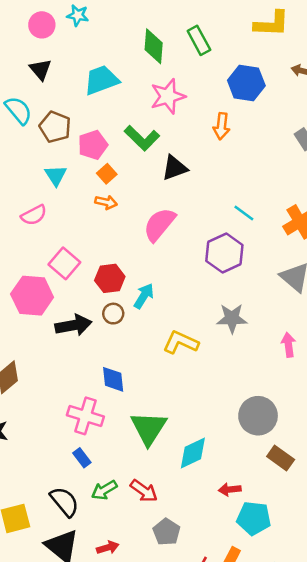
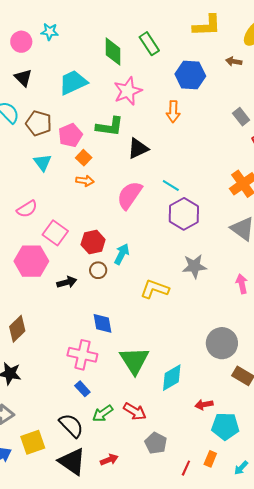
green L-shape: (142, 138) -> (110, 127), turned -32
cyan line: (244, 213) -> (171, 185), moved
pink semicircle: (34, 215) -> (27, 209), moved
black arrow: (73, 325) -> (67, 282), size x0.7

